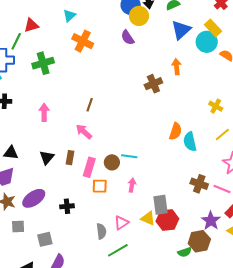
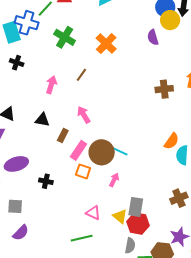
orange cross: (83, 41) -> (106, 44), moved
green cross: (43, 63) -> (65, 37), turned 30
brown line: (90, 105) -> (81, 75), moved
black triangle: (47, 157) -> (42, 120), moved, turned 42
brown circle: (112, 162) -> (102, 152), size x1.6
brown cross: (199, 184) -> (179, 198), turned 30
pink triangle: (121, 223) -> (93, 213), turned 42
gray semicircle: (101, 231) -> (130, 246), moved

